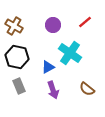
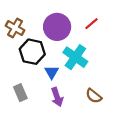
purple circle: (53, 25) -> (57, 27), size x1.6
black hexagon: (17, 57) -> (32, 52), moved
blue triangle: (48, 67) -> (52, 72), turned -32

